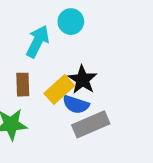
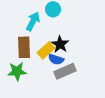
brown rectangle: (23, 85) -> (24, 47), size x1.5

